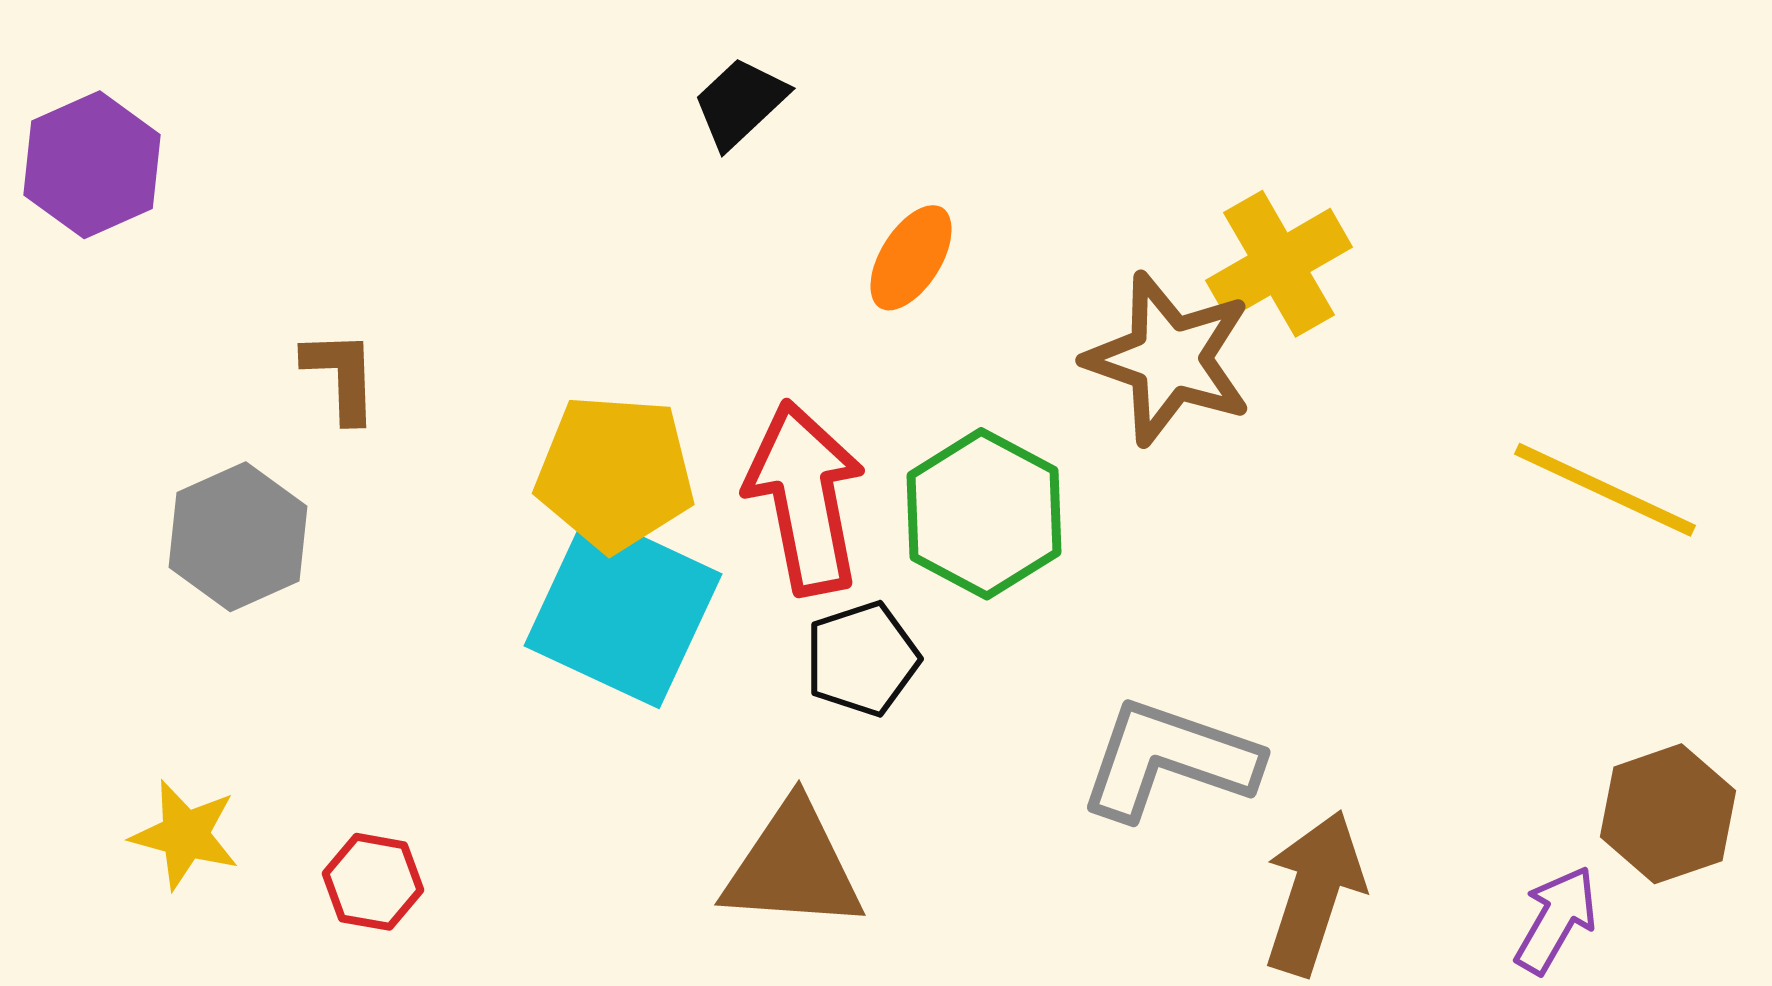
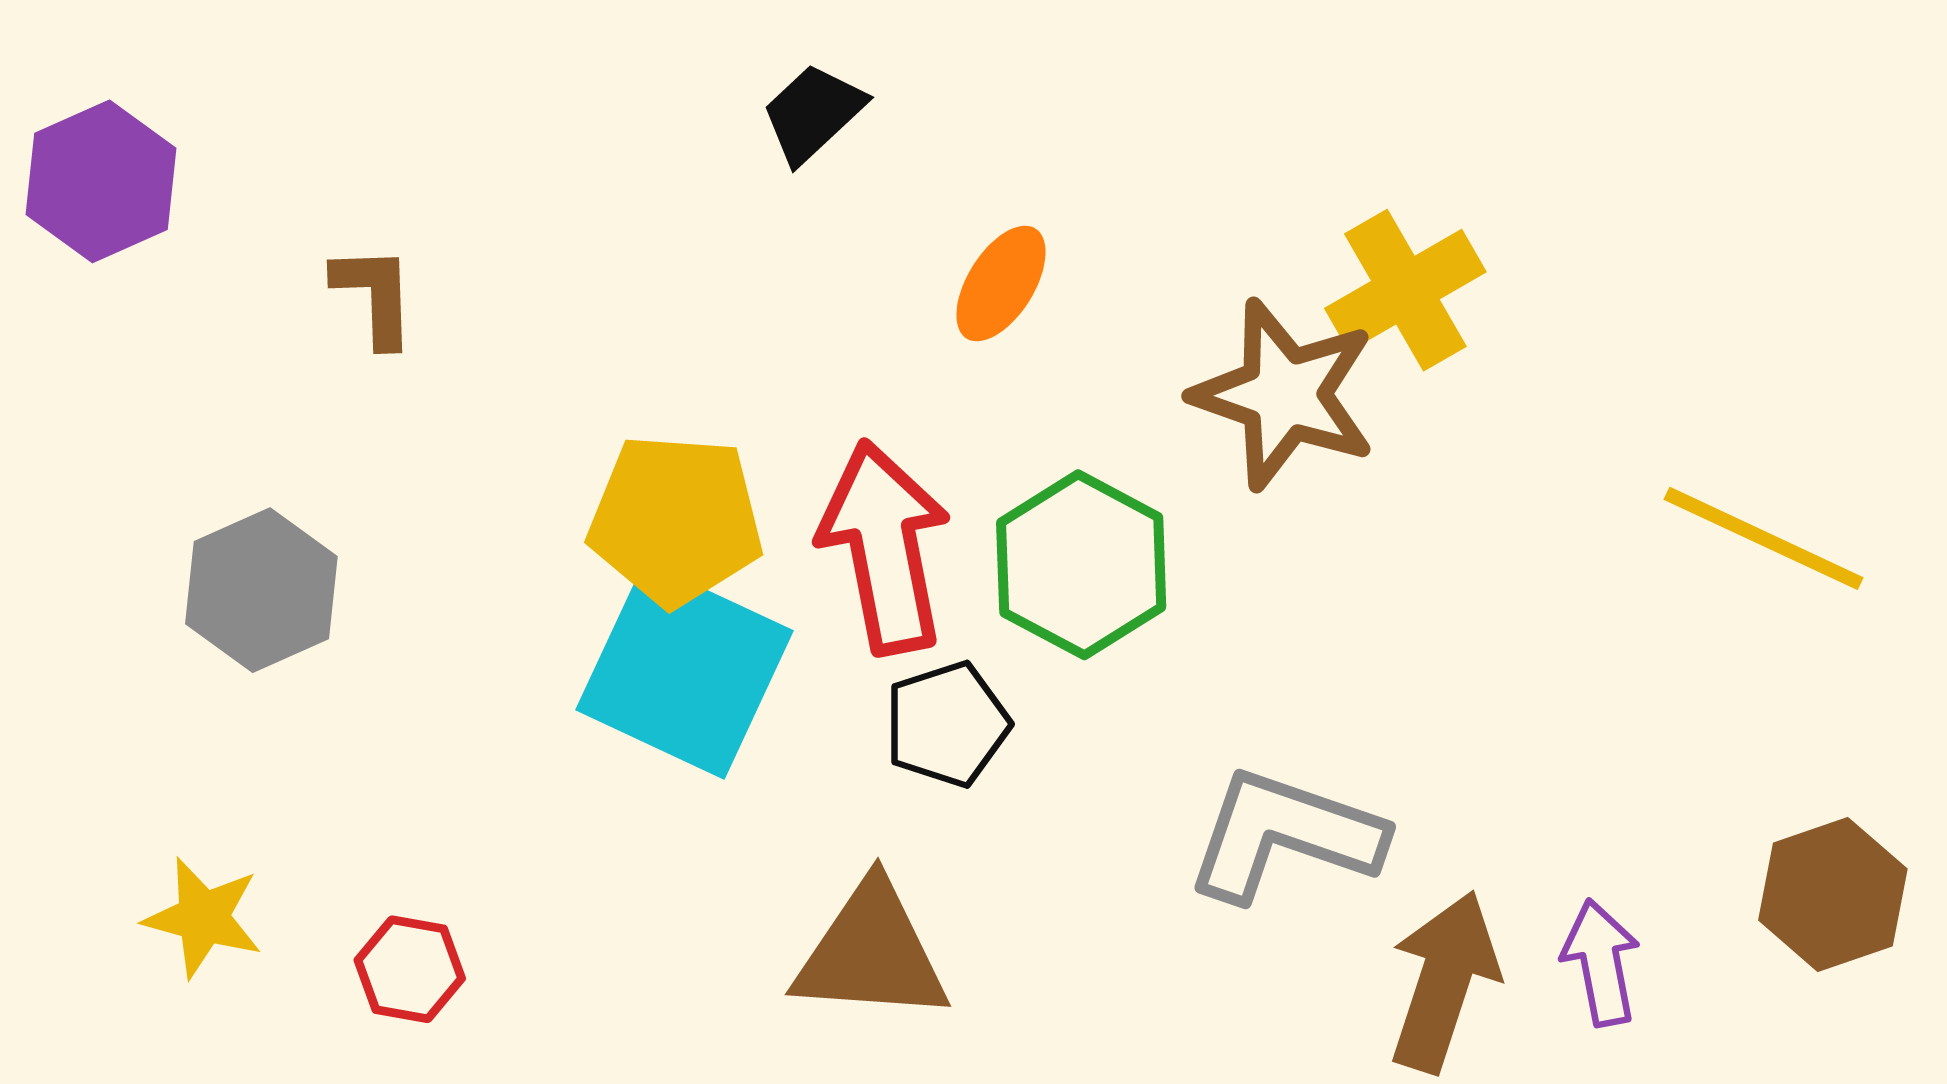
brown L-shape: (341, 376) -> (375, 296), moved
purple arrow: (1556, 920) -> (1601, 963), moved, turned -41

